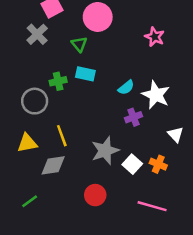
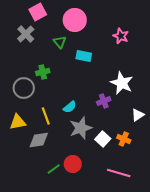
cyan rectangle: (85, 74) -> (84, 56), moved
cyan semicircle: (126, 87) -> (70, 107), moved
white triangle: (176, 134) -> (138, 115), turned 40
green line: (30, 201) -> (54, 169), moved

